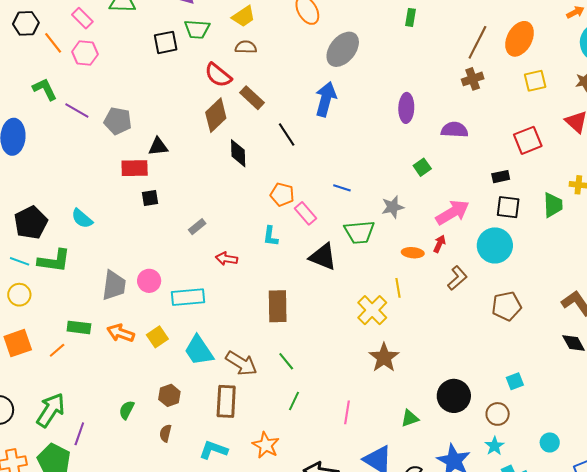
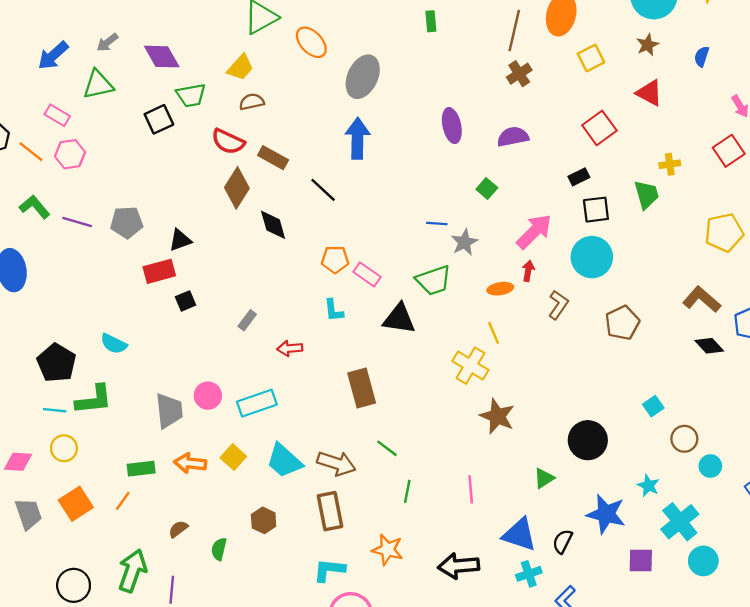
blue line: (342, 188) -> (437, 223), moved
brown circle: (498, 414) -> (684, 439), moved
brown semicircle: (165, 433) -> (178, 529), moved, turned 54

